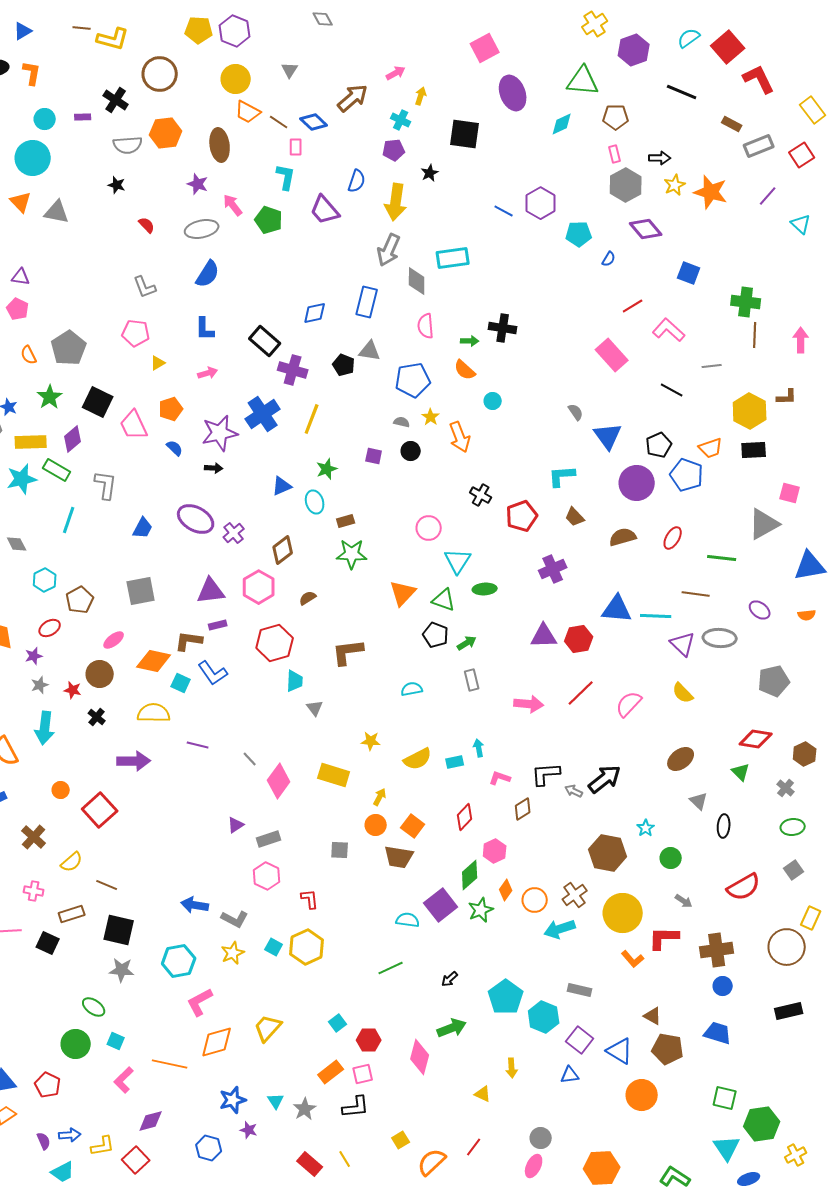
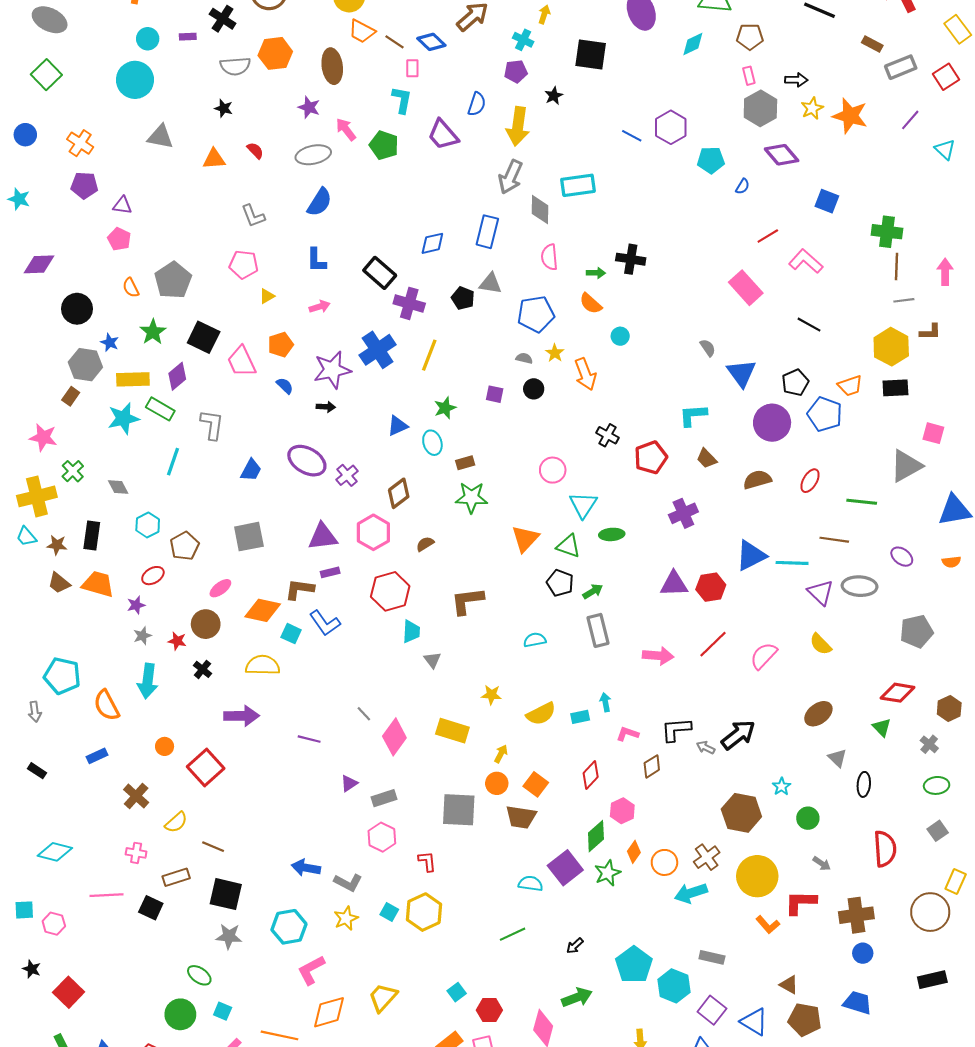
orange triangle: (21, 202) -> (214, 159), moved, turned -50
gray line: (712, 366) -> (904, 300), moved
blue triangle: (617, 609) -> (751, 556), turned -32
gray rectangle: (472, 680) -> (598, 630), size x1.4
purple line: (198, 745) -> (309, 739), moved
gray square: (340, 850) -> (459, 810), size x1.8
red semicircle: (744, 887) -> (885, 849), turned -64

